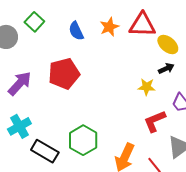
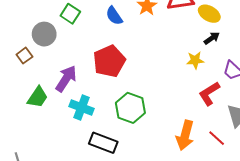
cyan cross: (19, 126) -> (82, 108), moved, turned -30
green hexagon: (83, 140) -> (130, 108), moved

